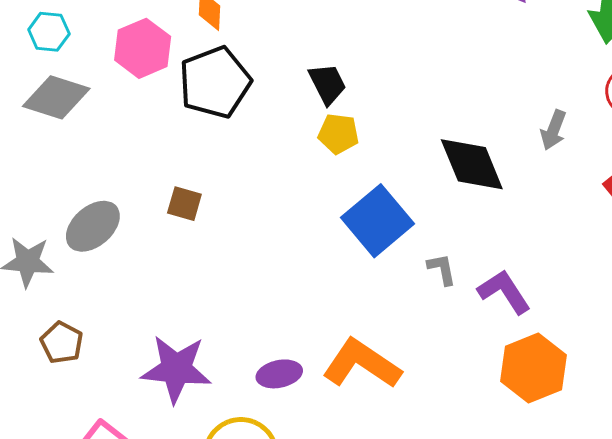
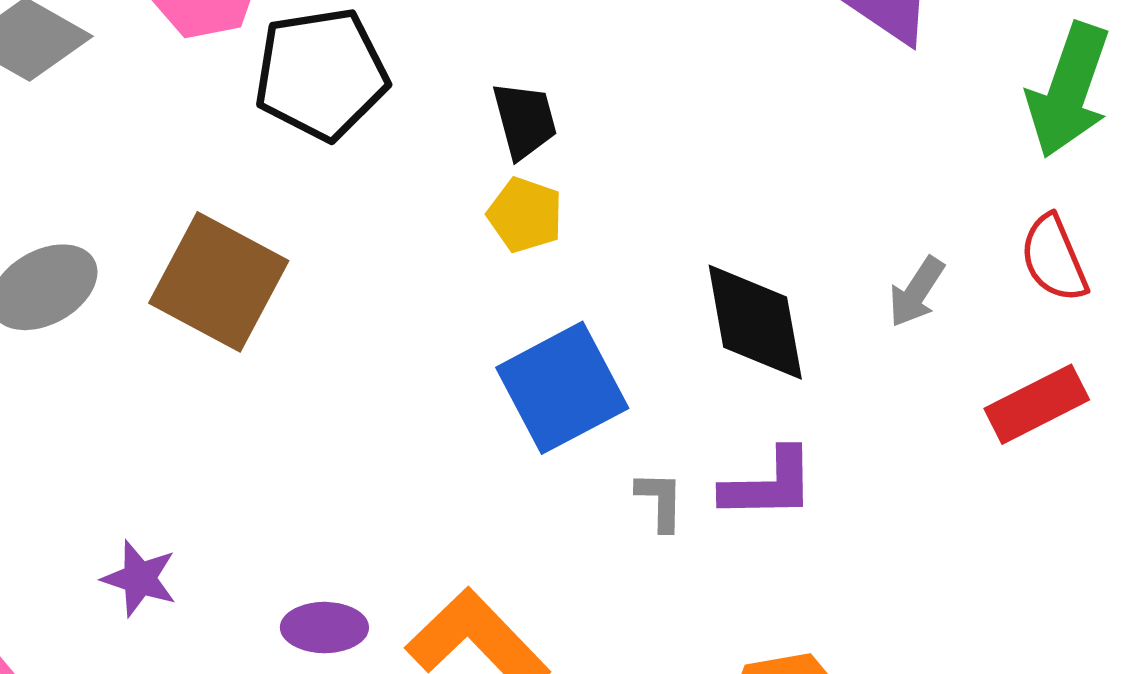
brown square: (184, 204) -> (219, 282), size x2.0
purple L-shape: (504, 292) -> (769, 484), moved, turned 110
purple star: (176, 369) -> (140, 579), size x0.6

